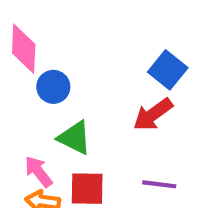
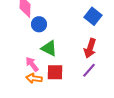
red arrow: (153, 114) -> (90, 48), moved, turned -36
purple line: (159, 184) -> (89, 70), turned -56

